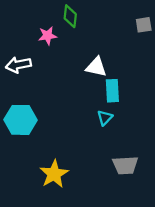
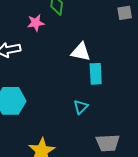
cyan triangle: (105, 118) -> (81, 107), moved

